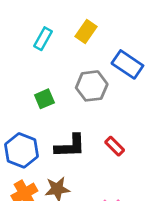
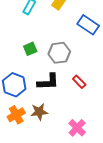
gray hexagon: (92, 86) -> (59, 53), moved

